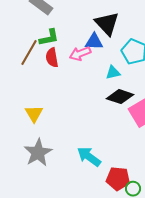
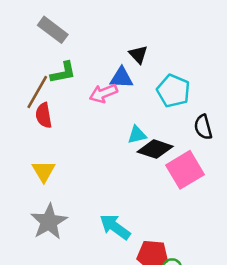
black triangle: (107, 24) -> (138, 54), size x0.6
red semicircle: (52, 58) -> (44, 115), moved
cyan triangle: (113, 73) -> (137, 135), moved

